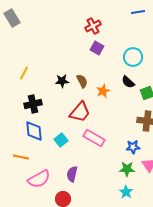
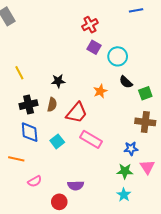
cyan circle: (133, 57) -> (118, 56), moved
yellow line: (24, 73) -> (19, 73), turned -56
brown semicircle: (82, 81) -> (52, 105), moved, turned 40
purple semicircle: (72, 174) -> (76, 185), moved, turned -105
pink semicircle: (39, 179) -> (35, 181), size x0.6

